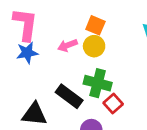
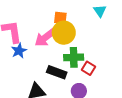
pink arrow: (67, 45) -> (45, 38), size x1.6
yellow circle: (94, 46) -> (64, 33), size x1.5

